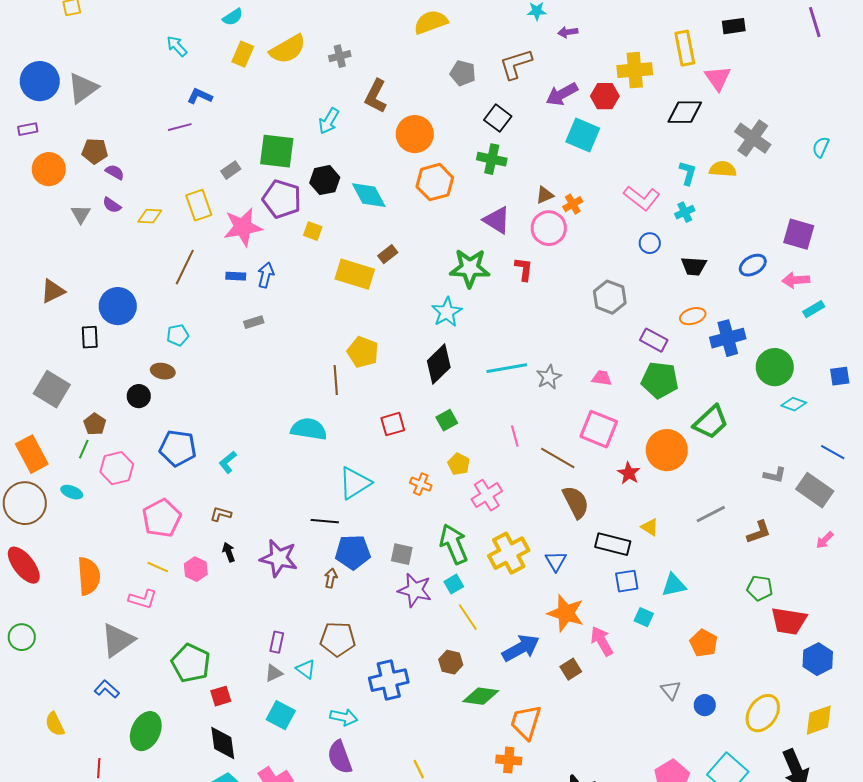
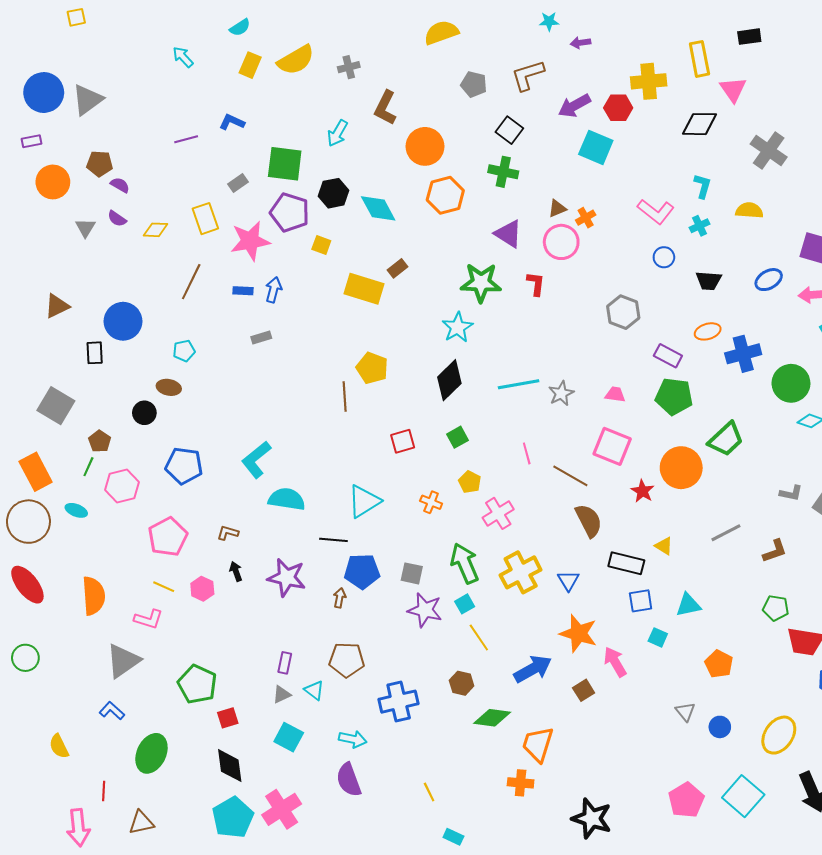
blue L-shape: (200, 96) -> (232, 122), moved
yellow semicircle: (723, 169) -> (749, 210), moved
cyan semicircle: (309, 429) -> (287, 499), moved
cyan L-shape: (228, 462) -> (256, 460), moved, size x1.6

